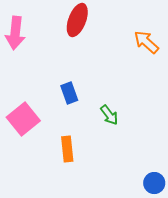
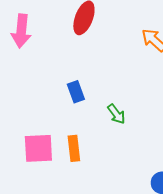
pink square: (23, 119) -> (38, 148), moved, turned 36

